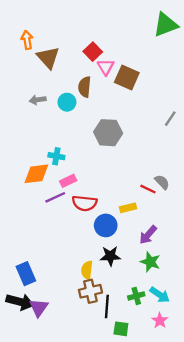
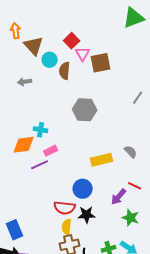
brown square: (127, 78) -> (101, 63), turned -35
cyan circle: (67, 102) -> (50, 60), moved
red line: (148, 189) -> (135, 186), moved
red semicircle: (85, 203) -> (65, 208), moved
yellow rectangle: (128, 208) -> (102, 160), moved, size x1.5
green star: (150, 262) -> (131, 218), moved

